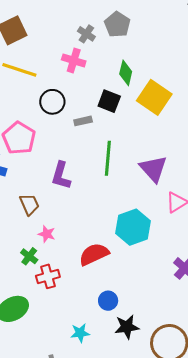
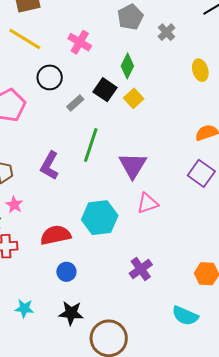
gray cross: (86, 34) -> (166, 32), moved
yellow square: (154, 97) -> (134, 98), moved, size x0.6
gray rectangle: (83, 121) -> (75, 103), turned -42
purple L-shape: (61, 176) -> (50, 166), moved
blue circle: (108, 301) -> (66, 272), moved

